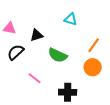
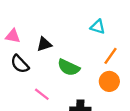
cyan triangle: (71, 19) -> (98, 27), moved
black semicircle: (16, 52) -> (20, 64), turned -90

